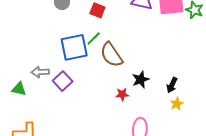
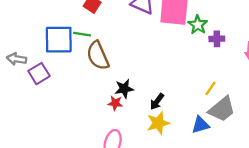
green line: (94, 39) -> (82, 34), turned 42
red star: (122, 94) -> (115, 103), moved
yellow star: (177, 104) -> (158, 123), size x1.5

